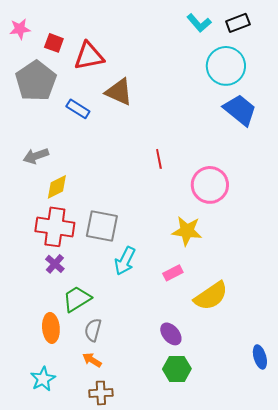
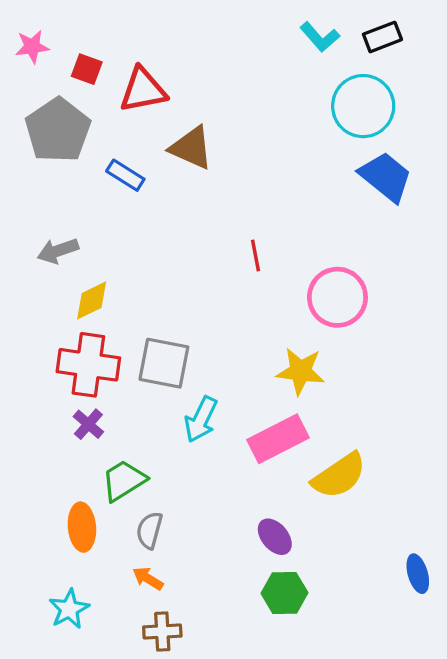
pink rectangle: (173, 273) -> (278, 439), size x1.8

